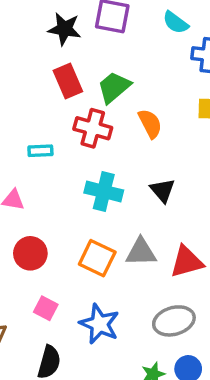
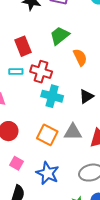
red rectangle: (68, 81) -> (23, 46), moved
red cross: (93, 128) -> (41, 72), moved
black triangle: (163, 190) -> (86, 96), turned 35

